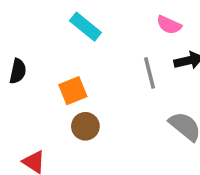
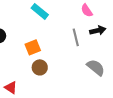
pink semicircle: (169, 25) -> (87, 10), turned 32

